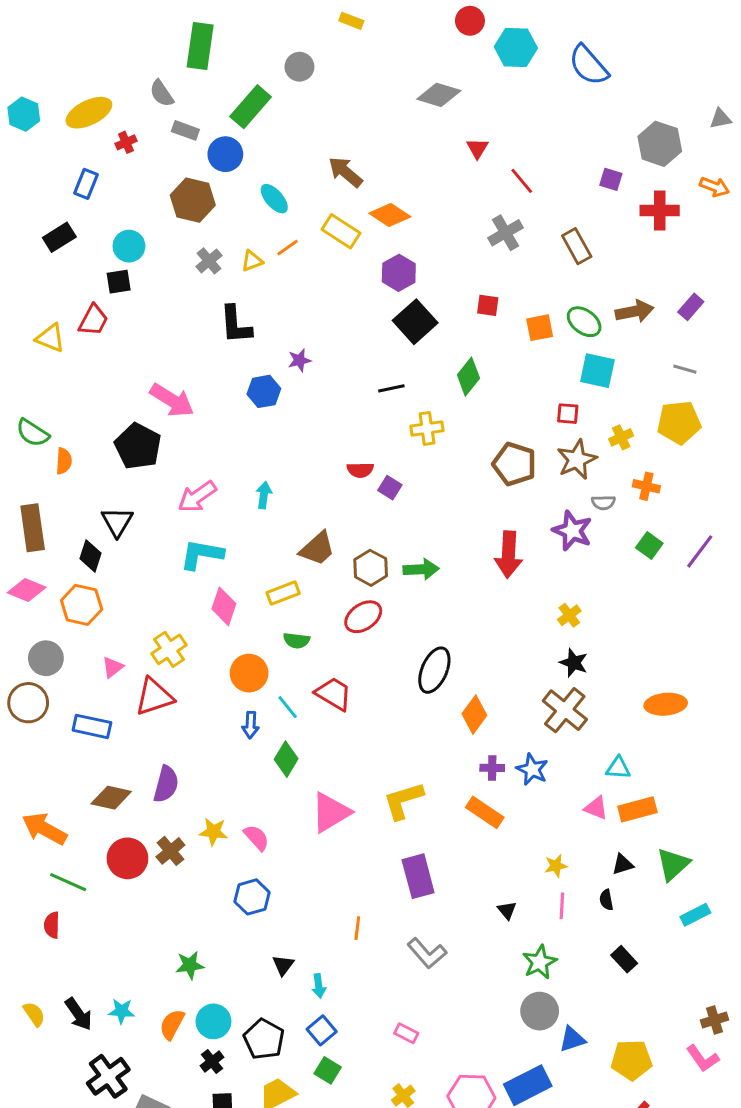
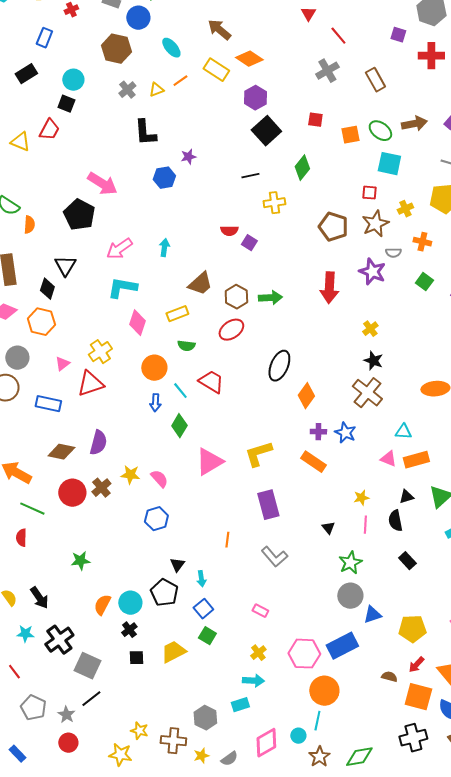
black square: (119, 282) -> (66, 104), turned 30
black semicircle: (606, 900) -> (395, 521), size x1.5
green star: (190, 965) -> (80, 561), moved
cyan star: (122, 1011) -> (25, 634), moved
black pentagon: (264, 1039) -> (164, 593), moved

